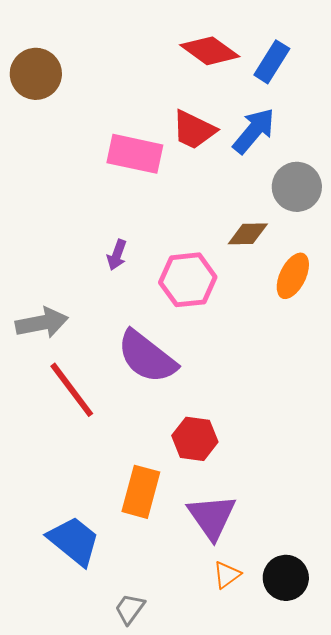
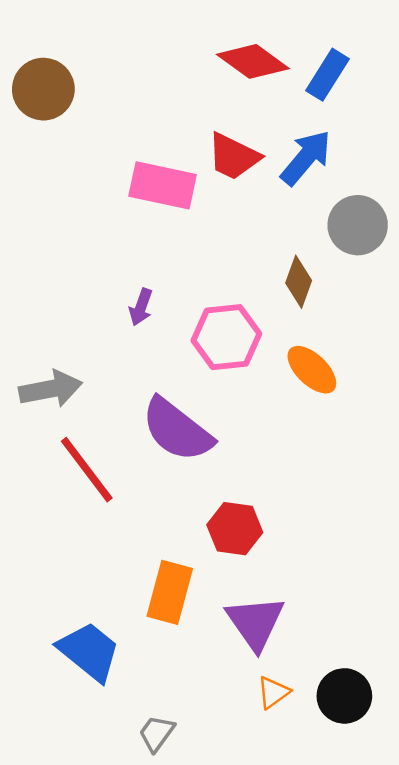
brown diamond: (248, 234) -> (299, 282), turned -69
orange ellipse: (293, 276) -> (312, 370), moved, turned -72

